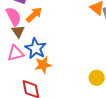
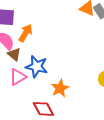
orange star: (43, 65) -> (60, 88), moved

